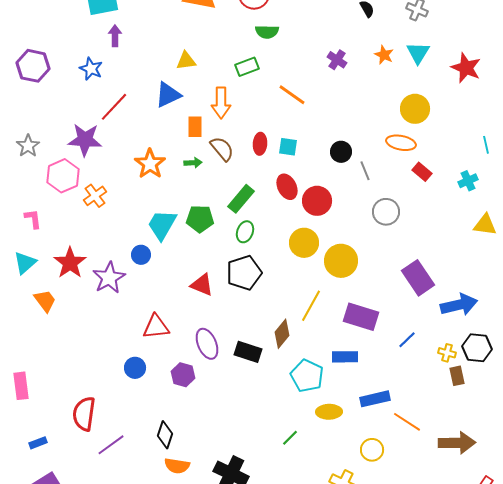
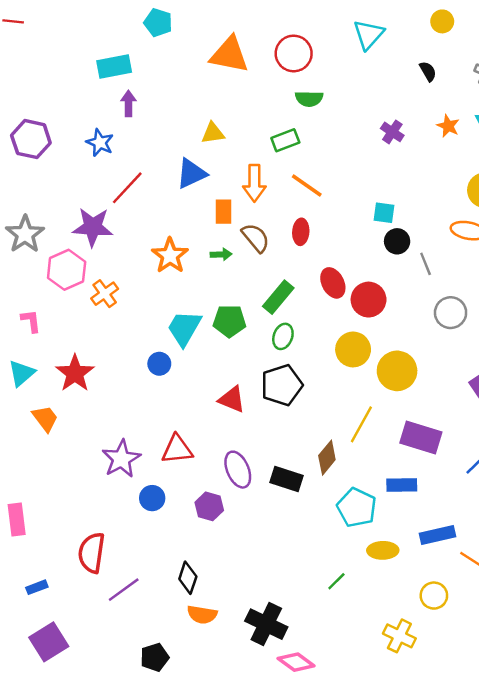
orange line: (292, 95) -> (307, 185), moved
gray star: (28, 146) -> (25, 234), size x1.4
cyan square: (288, 147) -> (384, 213), moved
purple star: (109, 278) -> (121, 459), moved

